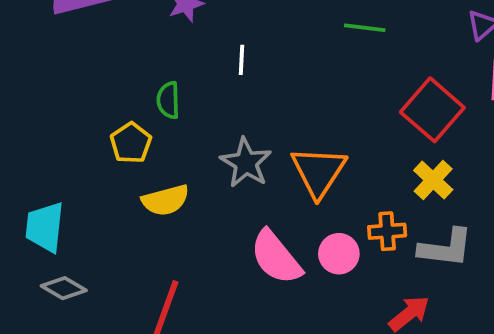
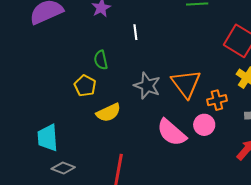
orange cross: (387, 231) -> (217, 100), moved

